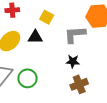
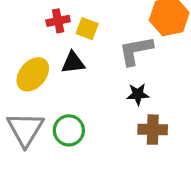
red cross: (12, 10) -> (58, 21), moved
brown cross: (79, 84) -> (153, 130), turned 30

